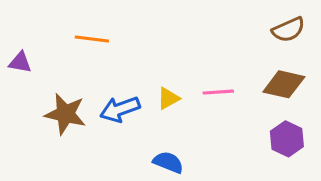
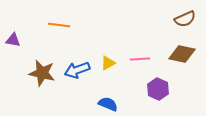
purple hexagon: (287, 139) -> (158, 89), moved

